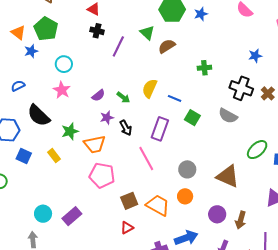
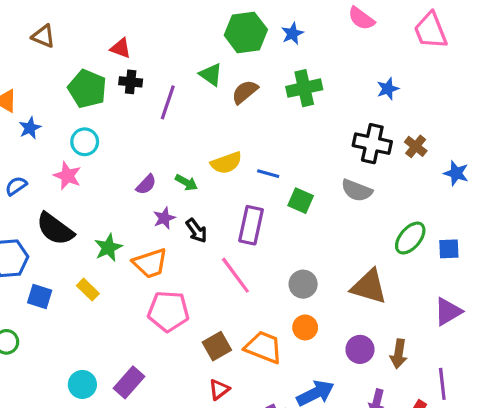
green pentagon: (46, 29) -> (87, 89), moved
green cross: (204, 68) -> (304, 88), moved, size x1.5
yellow semicircle: (150, 88) -> (226, 163), turned -126
pink star: (62, 90) -> (67, 176), moved

